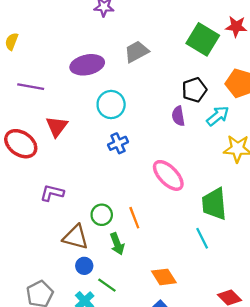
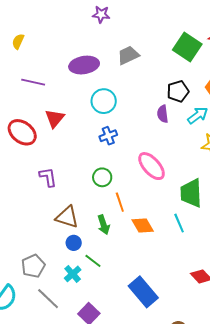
purple L-shape: (52, 193) -> (48, 177), turned 65
green circle: (102, 215) -> (102, 177), moved
orange diamond: (164, 277) -> (143, 226), moved

